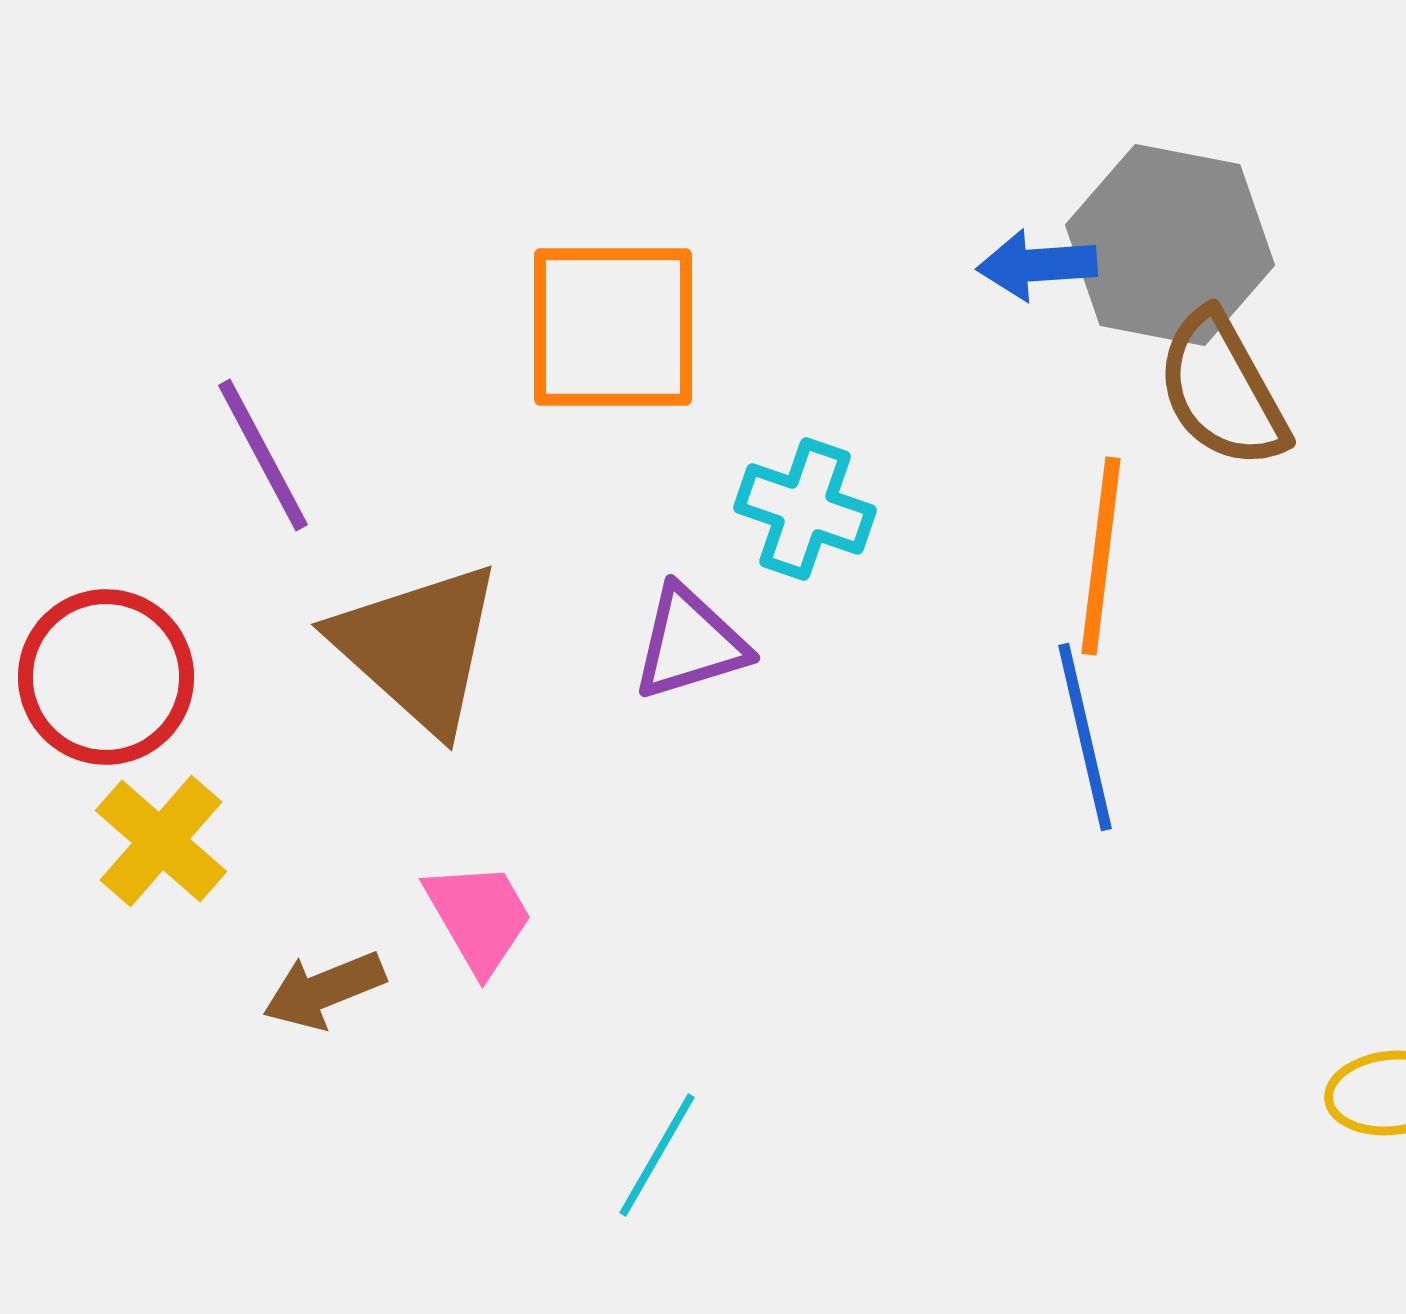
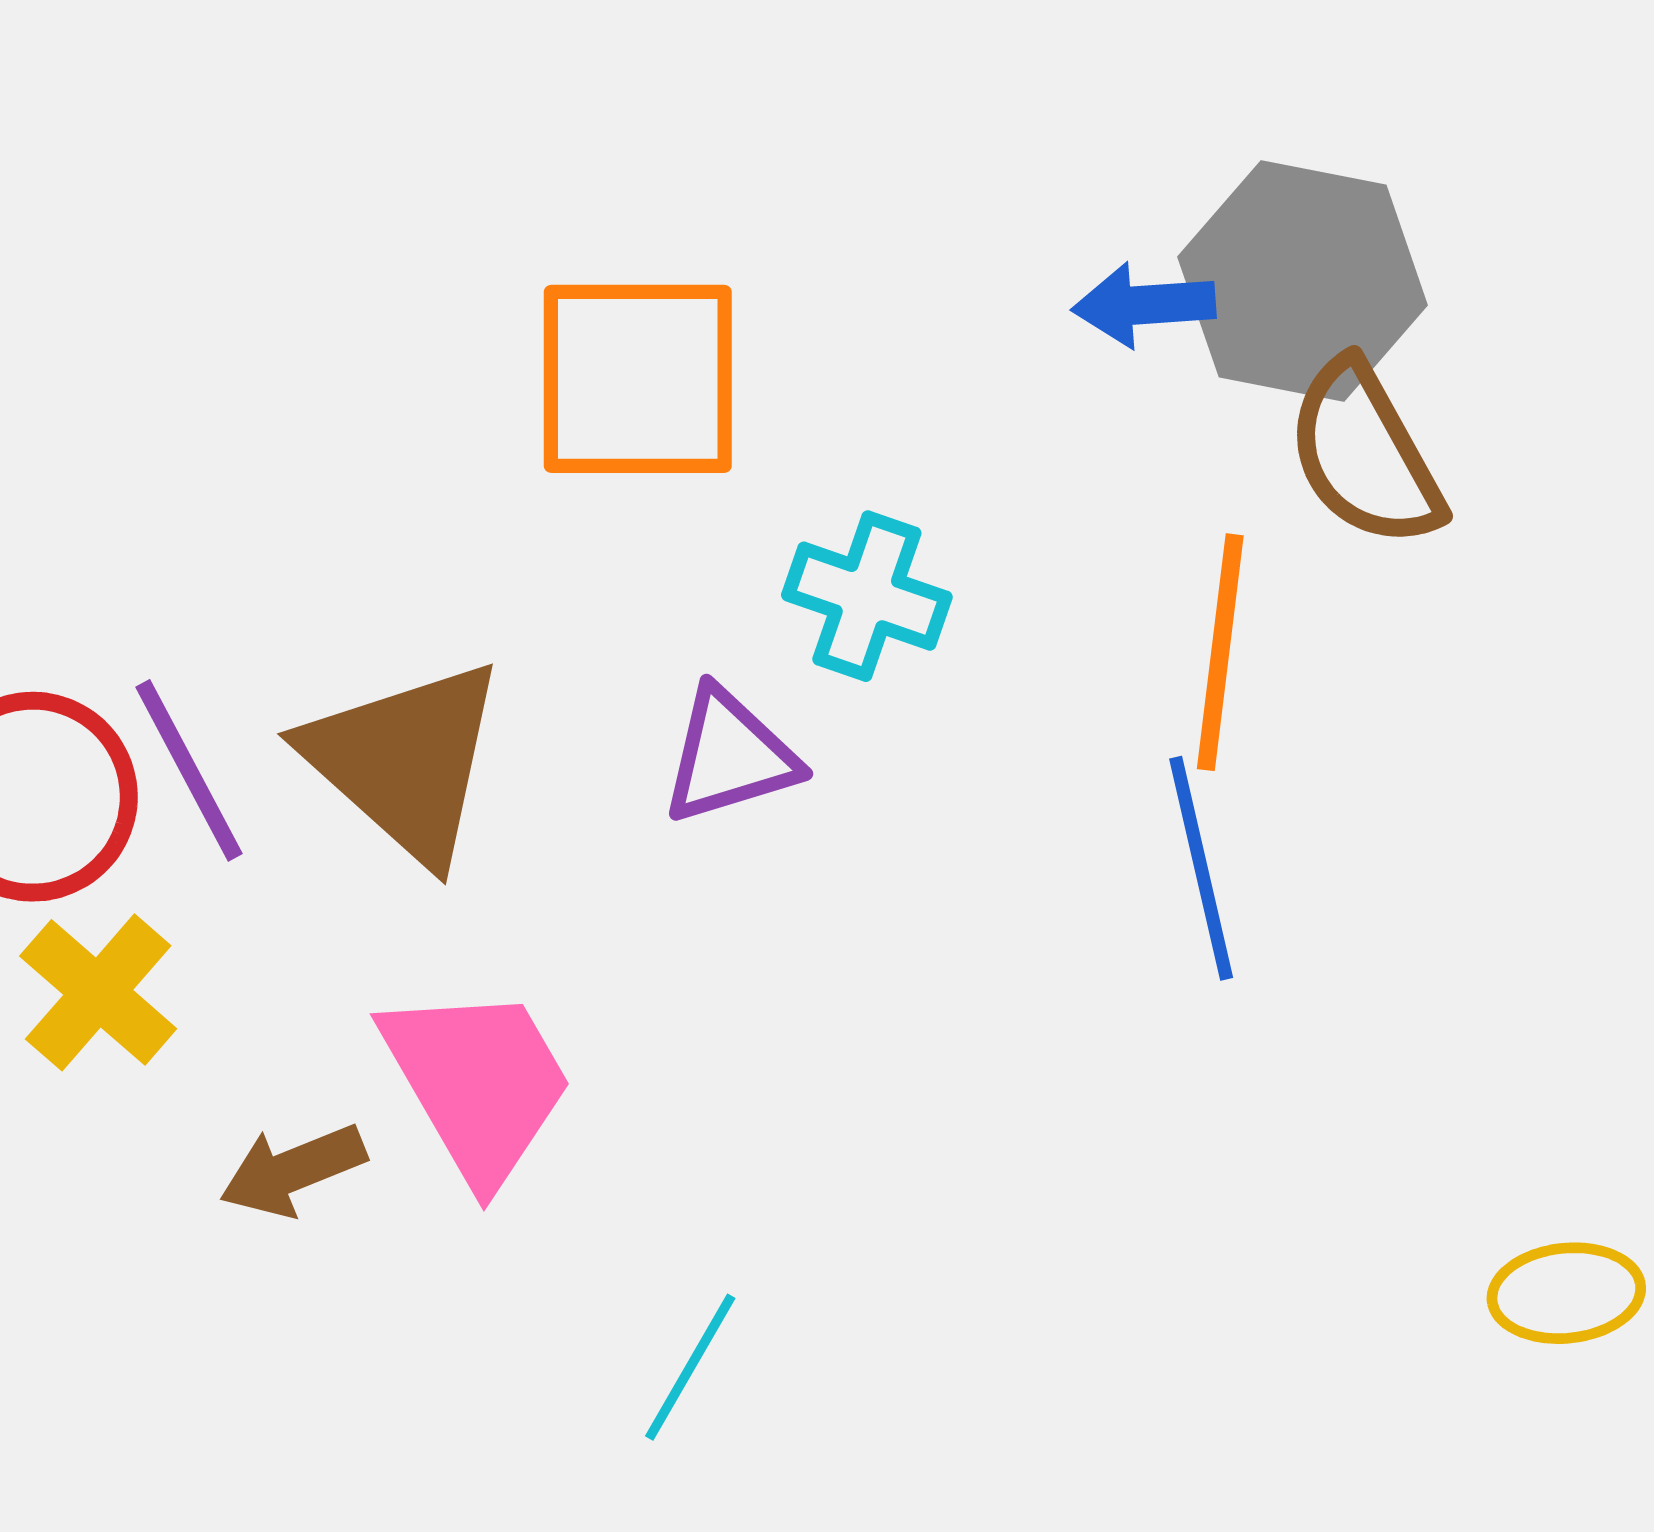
purple line: (263, 455) -> (189, 770), moved
pink trapezoid: (479, 917) -> (478, 1083), size x1.5

